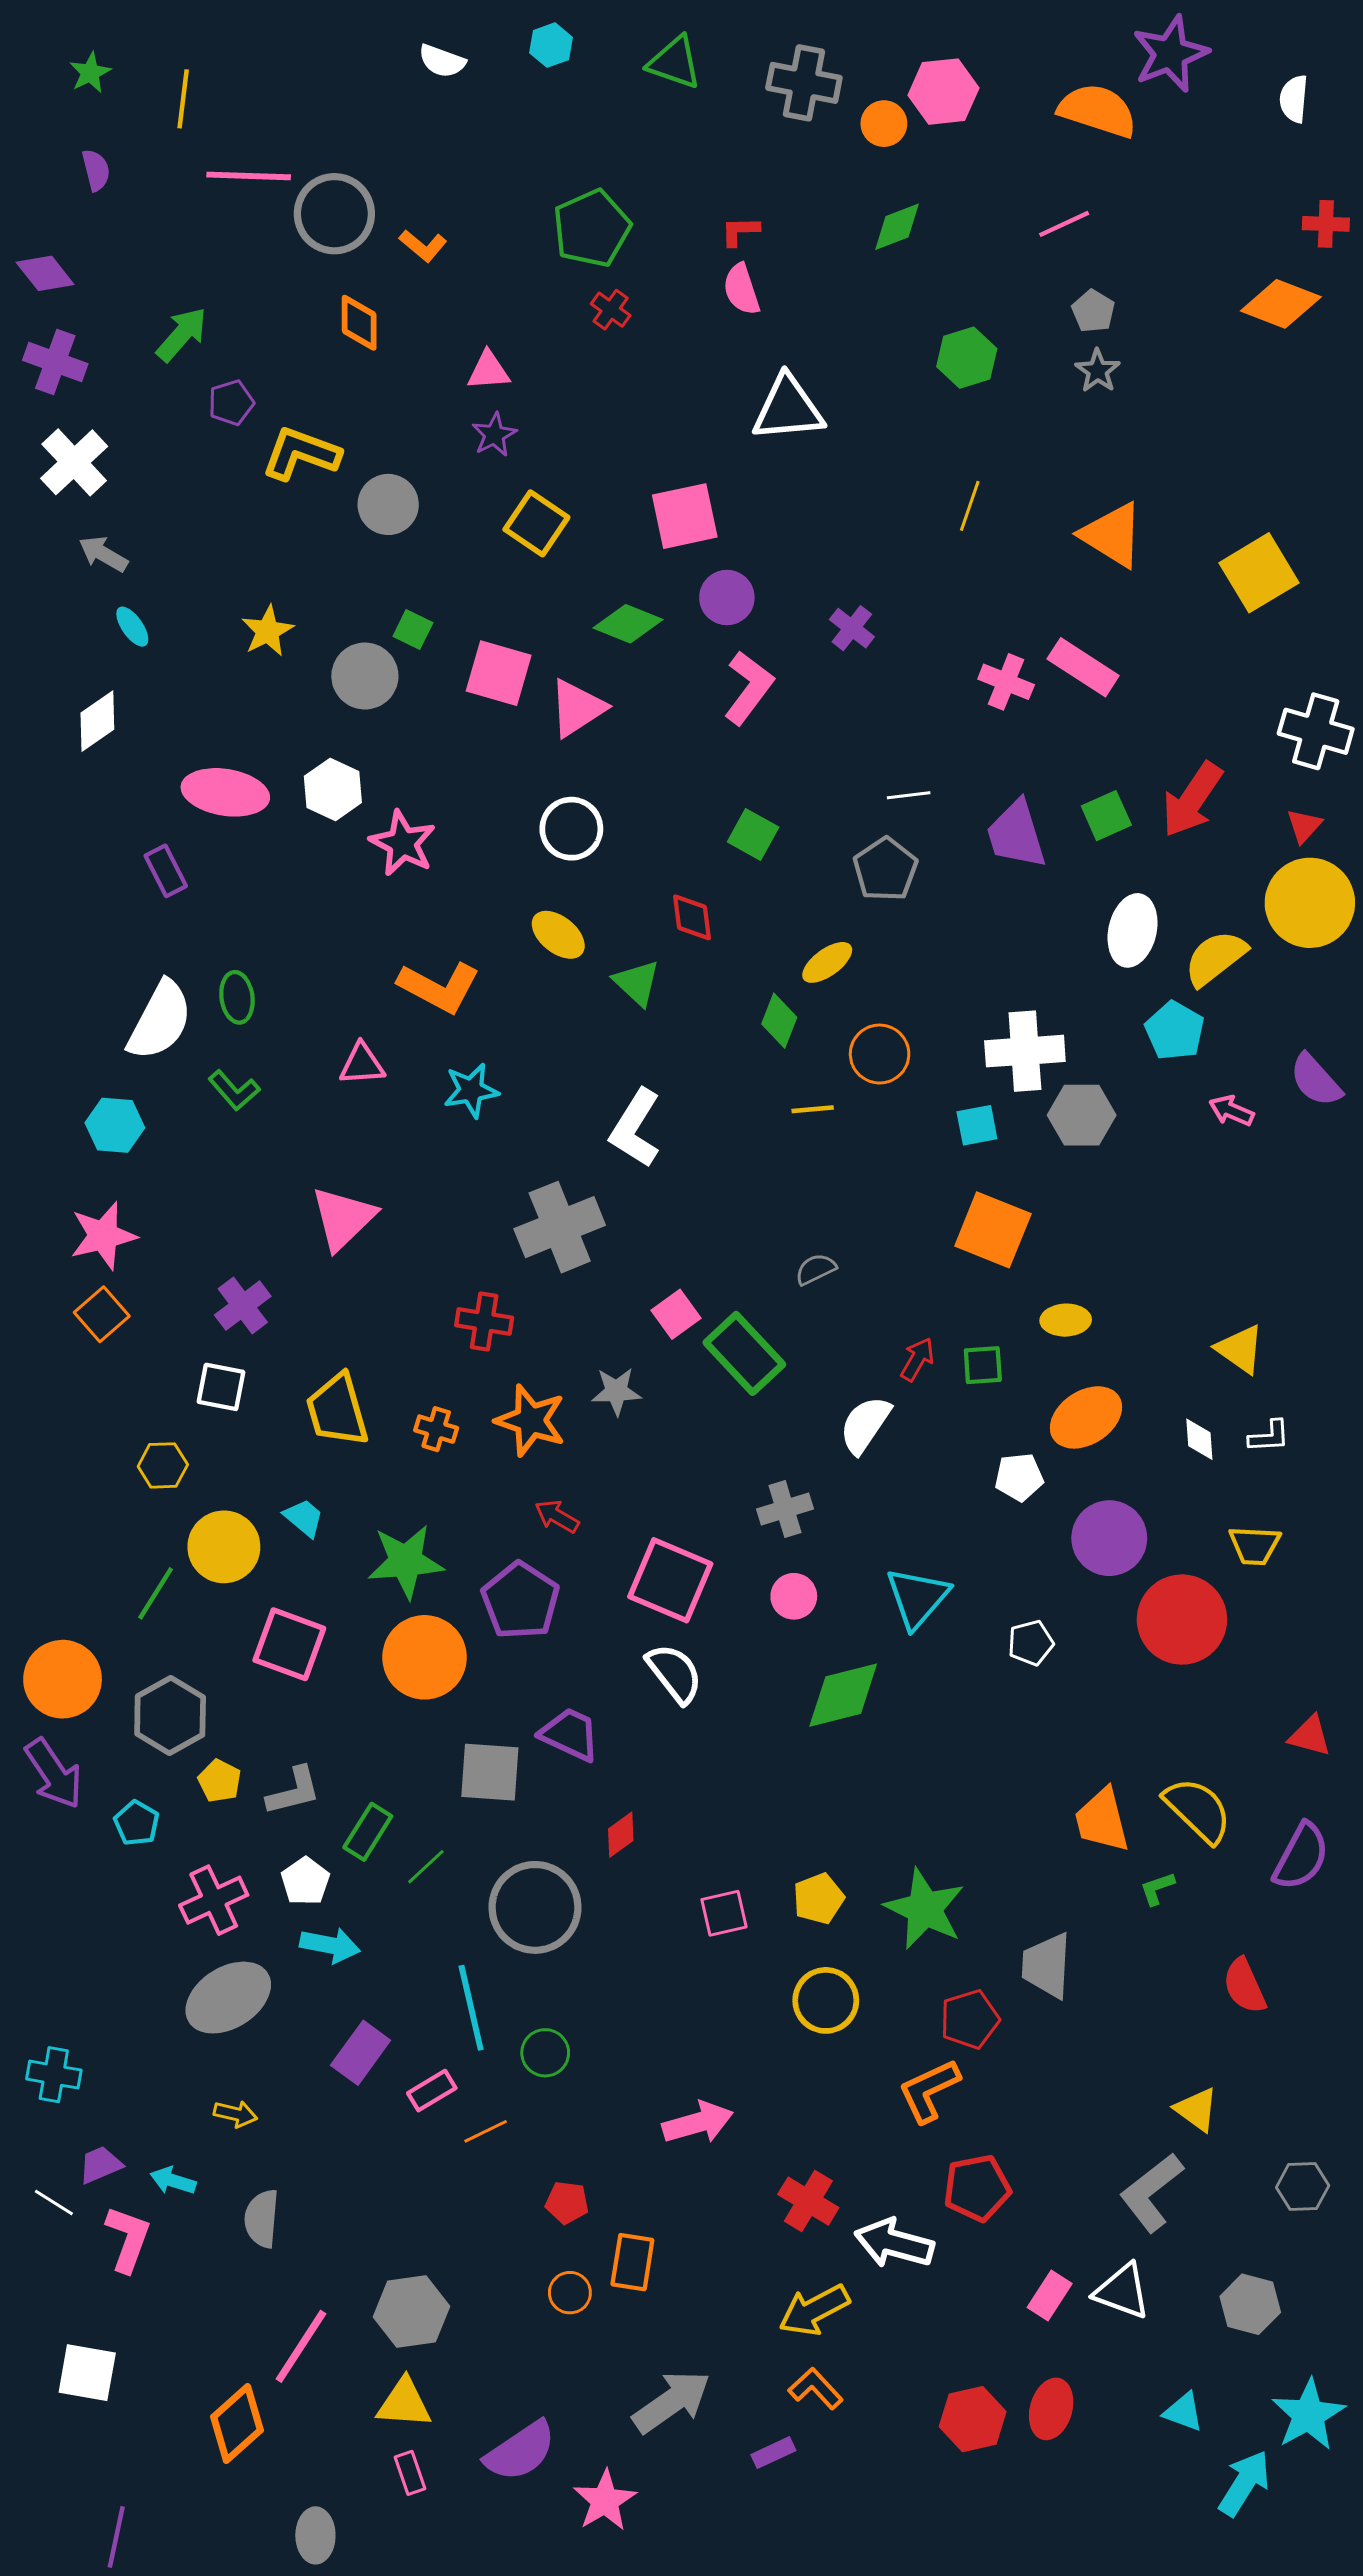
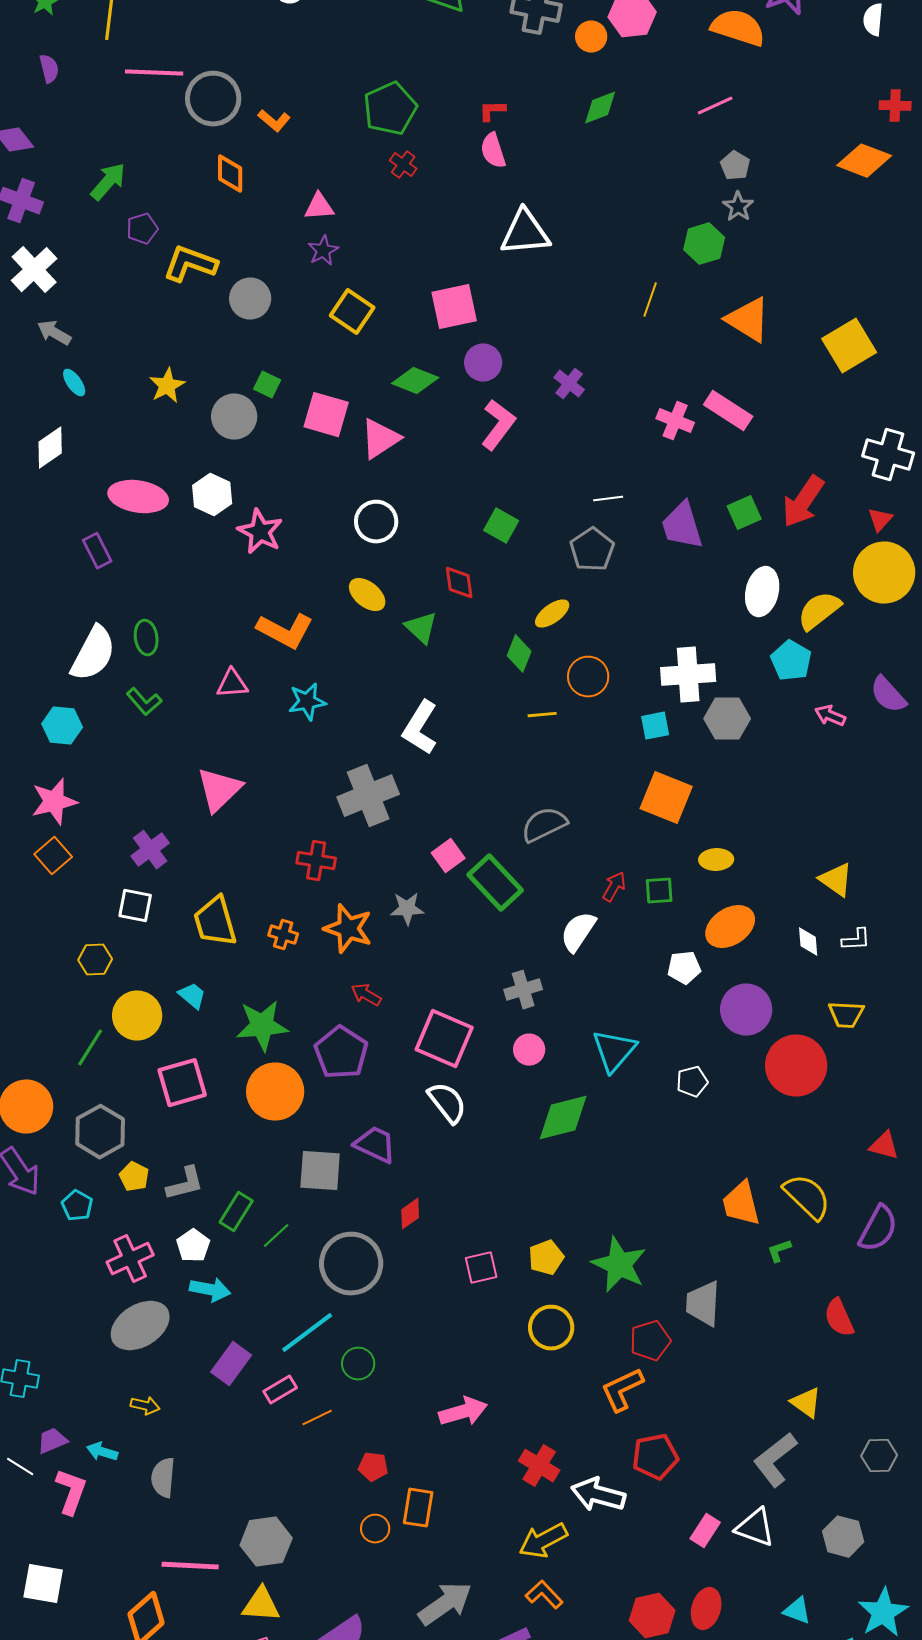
green hexagon: (967, 358) -> (704, 244), moved
gray semicircle: (816, 1269) -> (544, 825), size x1.6
pink square: (289, 1644) -> (182, 1083), turned -36
cyan line: (471, 2008) -> (307, 1333), turned 66
pink line: (301, 2346) -> (190, 1566), turned 60

